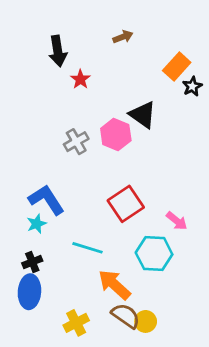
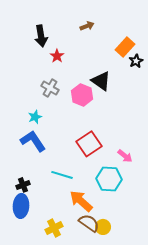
gray cross: (76, 142) -> (50, 88), moved, turned -30
cyan star: (37, 224) -> (35, 117), moved

